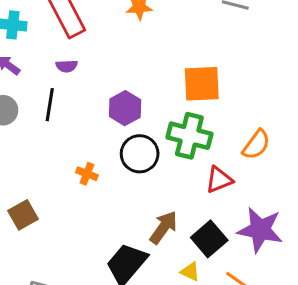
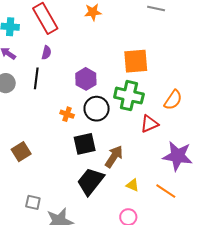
purple semicircle: (67, 66) -> (46, 53), turned -72
orange cross: (87, 174) -> (67, 114), moved
black square: (209, 239) -> (85, 144), moved, turned 30

